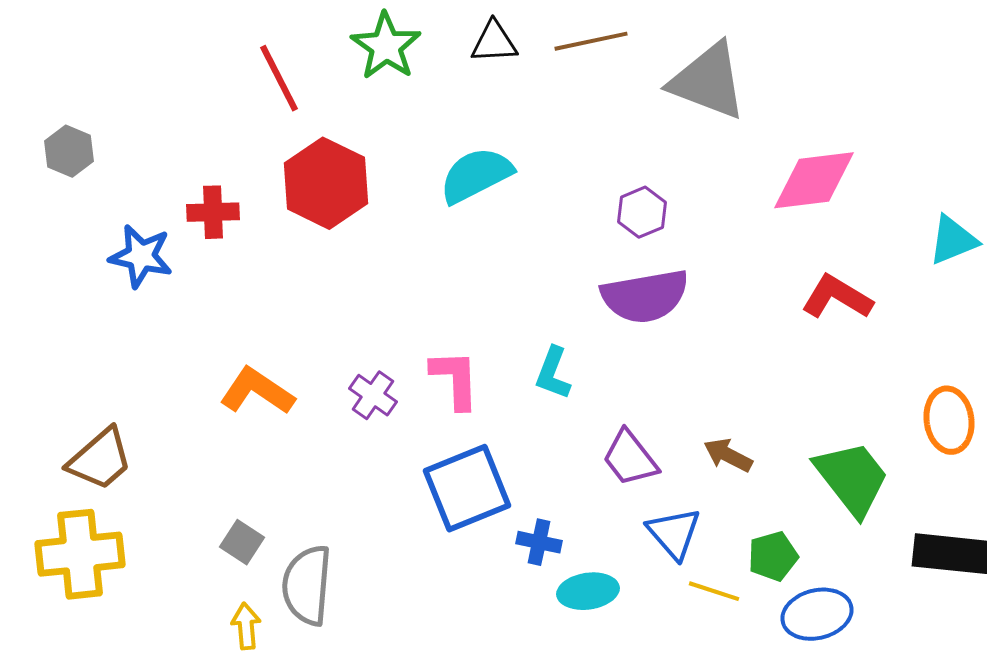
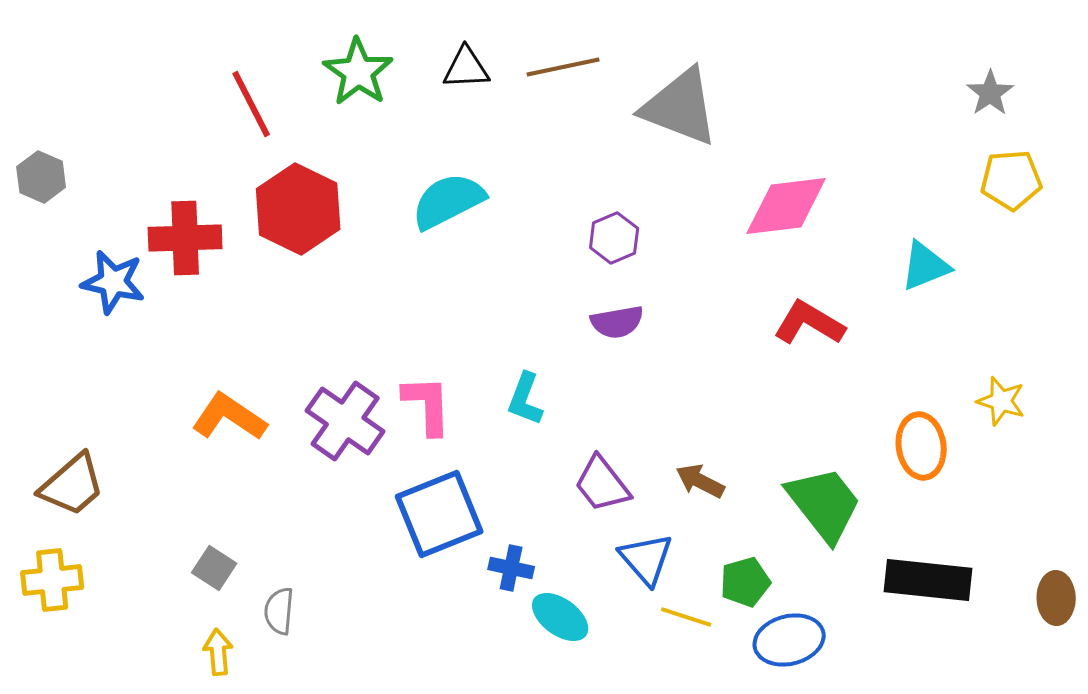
red cross: (213, 212) -> (185, 238), size x1.4
purple semicircle: (645, 296) -> (617, 322), size x0.6
purple cross: (373, 395) -> (345, 421), size x1.6
yellow cross: (80, 554) -> (52, 580), size x0.7
gray semicircle: (307, 585) -> (279, 611), size x0.6
cyan ellipse: (588, 591) -> (560, 617), turned 44

